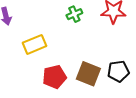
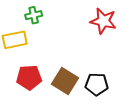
green cross: (74, 14) -> (34, 15), moved

